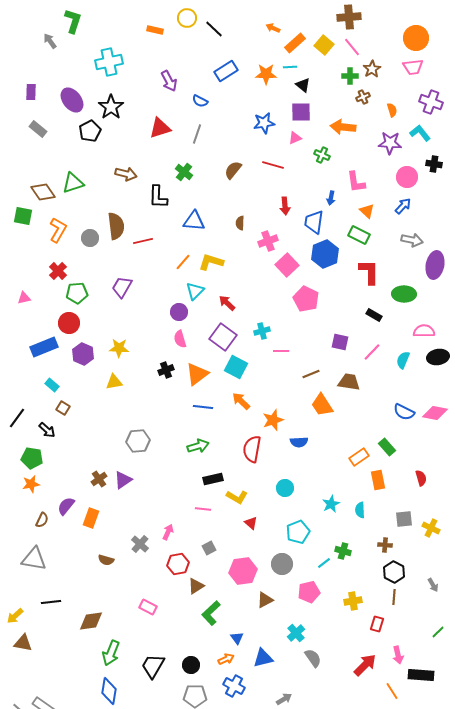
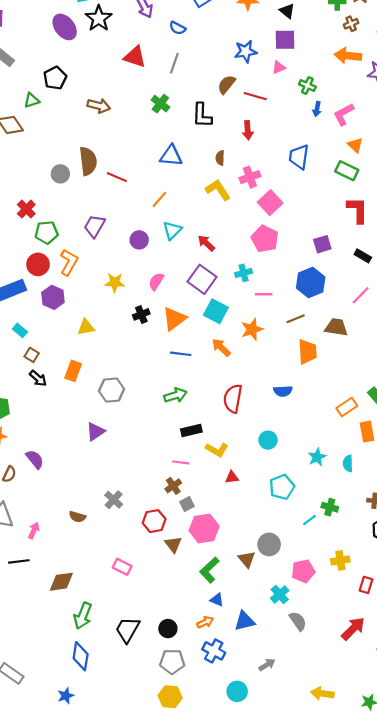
purple ellipse: (72, 100) -> (65, 27), moved
black star: (111, 107) -> (99, 18), moved
orange arrow: (343, 127) -> (348, 56), moved
red triangle: (160, 128) -> (135, 57), turned 35
black pentagon: (90, 131) -> (55, 78), moved
brown semicircle: (233, 170) -> (226, 84), moved
pink L-shape: (356, 182) -> (344, 114), turned 70
green triangle: (73, 183) -> (32, 100), moved, size x0.7
black L-shape: (158, 197) -> (202, 115), moved
blue arrow: (331, 198) -> (317, 109), moved
red arrow: (285, 206) -> (248, 130), moved
orange L-shape: (58, 230) -> (69, 262), moved
red line: (143, 241) -> (117, 177), turned 36
blue hexagon: (325, 254) -> (311, 282), moved
yellow L-shape: (211, 262) -> (218, 190), moved, turned 40
pink pentagon: (306, 299) -> (265, 239), moved
purple circle: (179, 312) -> (139, 240), moved
pink semicircle: (180, 339) -> (156, 281), turned 48
purple square: (340, 342) -> (322, 244), moved, turned -30
yellow star: (119, 348) -> (115, 282), moved
orange trapezoid: (322, 405) -> (307, 352), turned -150
orange star: (273, 420) -> (252, 329), moved
black arrow: (47, 430) -> (38, 378), moved
brown cross: (99, 479) -> (173, 486), moved
purple semicircle: (66, 506) -> (35, 459), turned 102
orange rectangle: (91, 518) -> (73, 371), moved
red triangle: (251, 523) -> (232, 477), turned -48
pink arrow: (168, 532) -> (34, 531), moved
gray circle: (282, 564) -> (269, 544), moved
pink hexagon: (243, 571) -> (204, 528), moved
brown triangle: (196, 586) -> (173, 544), turned -36
pink pentagon: (309, 592) -> (303, 571), moved
brown triangle: (265, 600) -> (247, 559), turned -42
green L-shape: (211, 613) -> (209, 570), moved
blue triangle: (237, 638) -> (217, 600), turned -32

